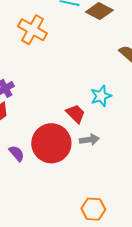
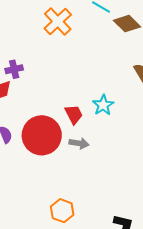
cyan star: (101, 96) -> (103, 105), turned -30

